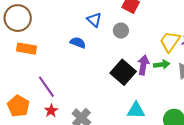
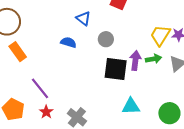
gray circle: (121, 31) -> (106, 39), moved
orange rectangle: (27, 49) -> (18, 52), turned 48
black square: (123, 72) -> (116, 69), turned -30

